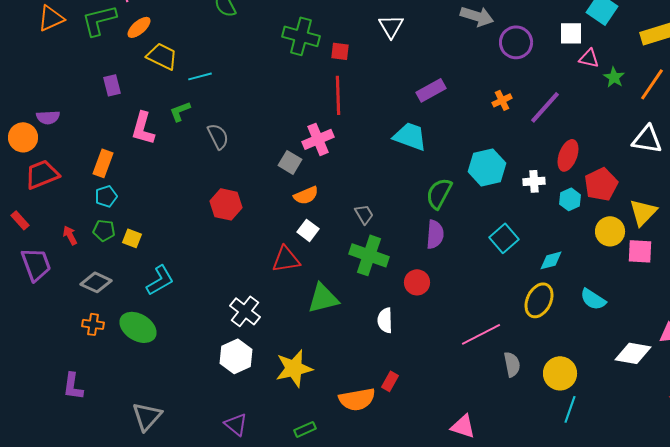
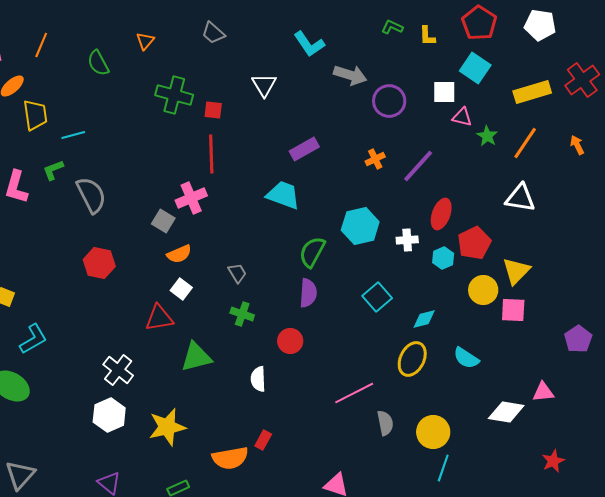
yellow trapezoid: (162, 56) -> (35, 115), turned 56
gray semicircle: (218, 136) -> (91, 195), size x1.4
green cross: (369, 255) -> (242, 314), size x0.6

